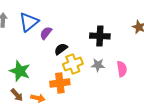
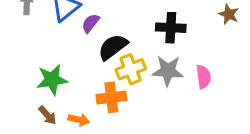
black semicircle: (61, 49) -> (113, 47), size x1.5
gray star: (98, 65) -> (168, 71), size x1.5
green star: (20, 71) -> (52, 80), turned -30

